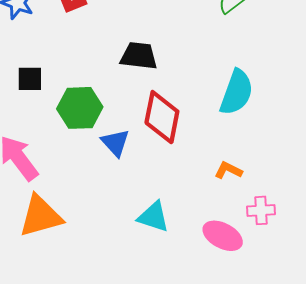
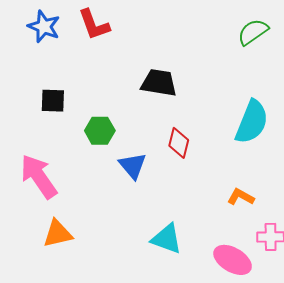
green hexagon: (80, 108) -> (100, 131), size x0.7
red diamond: (162, 117) -> (179, 143), size x0.6
orange triangle: (41, 216) -> (58, 234), size x0.7

